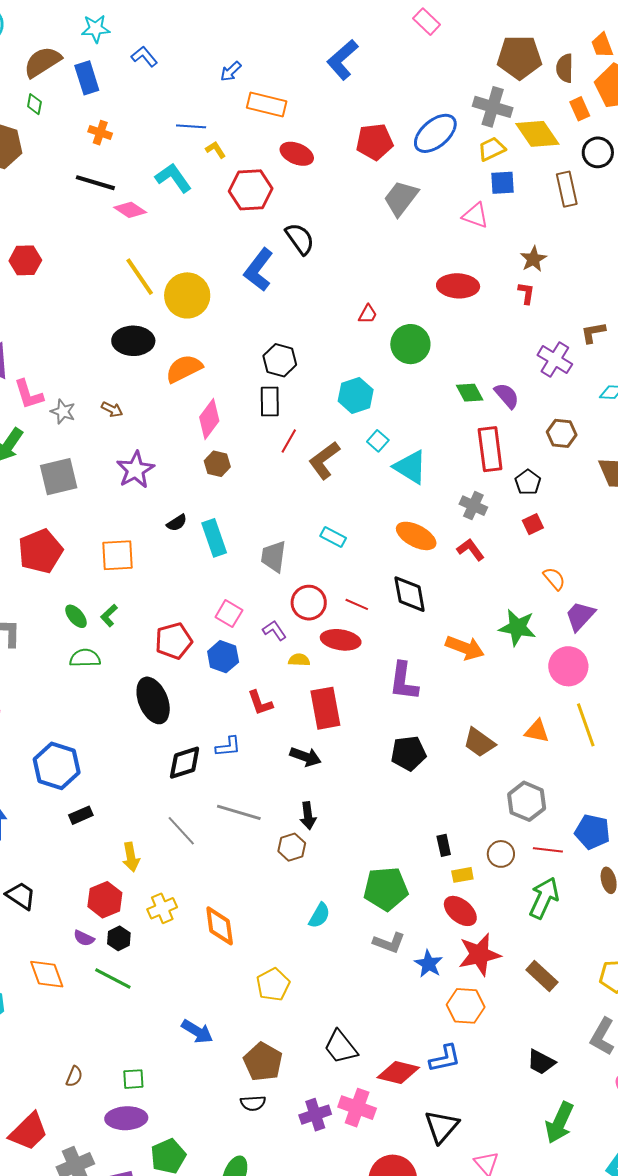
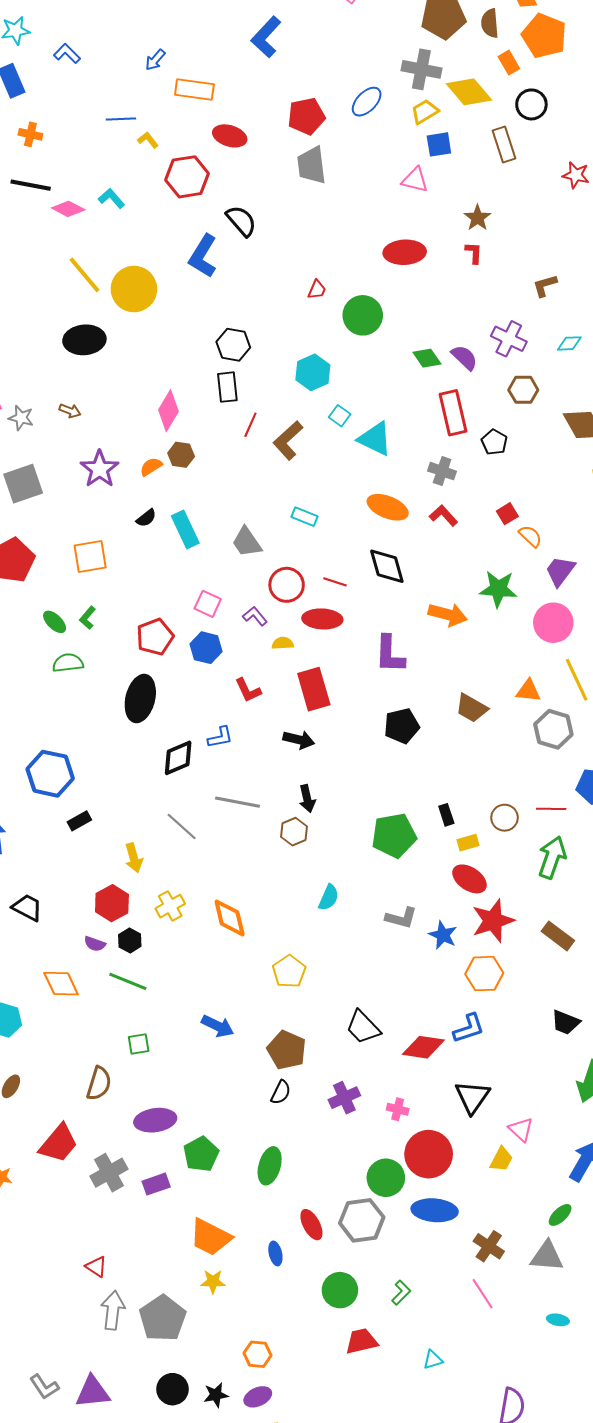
blue ellipse: (435, 133) -> (367, 102), size x0.7
cyan L-shape: (173, 178) -> (112, 198), moved, size x0.7
gray trapezoid: (401, 198) -> (312, 165), moved, turned -39
purple cross: (555, 360) -> (509, 339), moved
orange semicircle: (184, 369) -> (151, 467), moved, size x0.6
red square: (533, 524) -> (507, 514), moved
gray trapezoid: (274, 556) -> (247, 542), turned -36
black ellipse: (153, 700) -> (140, 699), turned 42
gray hexagon: (527, 801) -> (553, 729), moved
green pentagon: (386, 889) -> (394, 836), moved
brown semicircle: (74, 1076) -> (99, 1084), size x1.6
green square: (133, 1079) -> (139, 1044), moved
black semicircle: (253, 1103) -> (281, 1092), turned -55
pink cross: (357, 1108) -> (398, 1109), moved, size x0.6

